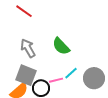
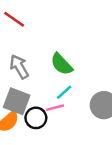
cyan line: (71, 73) -> (64, 92), moved

